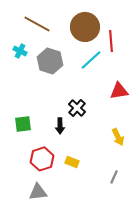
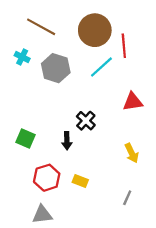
green square: (23, 124) -> (25, 139), turned 30

